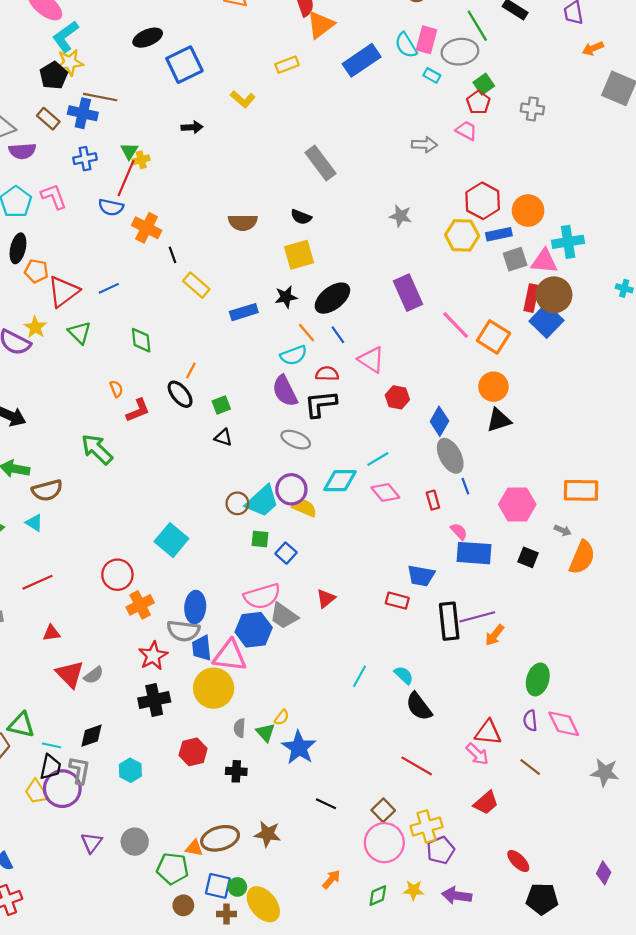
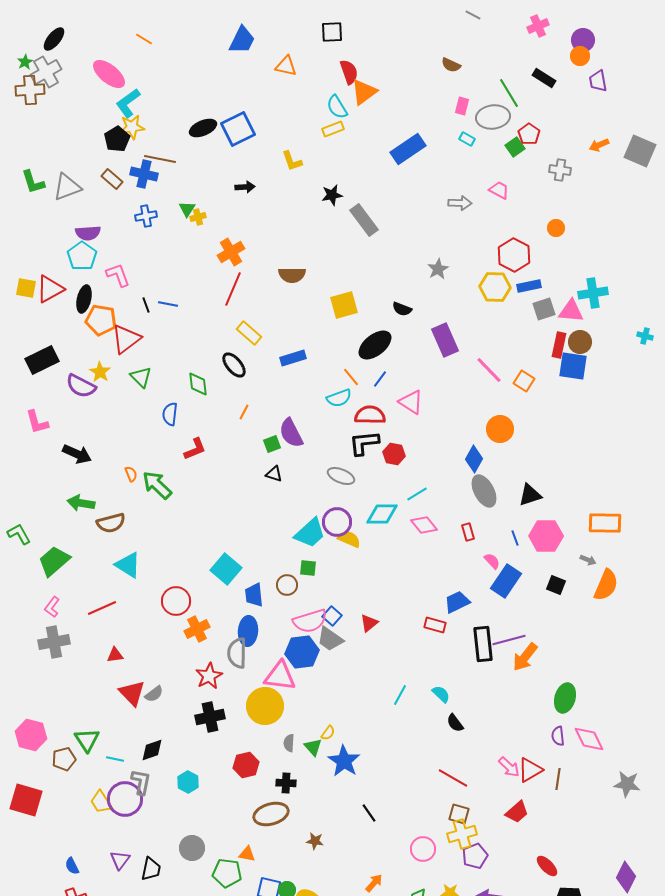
black ellipse: (148, 38) -> (203, 128), moved
pink rectangle: (426, 40) -> (462, 106), size x0.7
cyan semicircle: (406, 45) -> (337, 107), moved
orange arrow: (593, 48) -> (599, 145), moved
blue rectangle: (362, 60) -> (408, 149), moved
yellow L-shape: (243, 99) -> (292, 161), turned 30
red pentagon: (478, 102) -> (529, 134), moved
purple semicircle: (22, 151) -> (88, 233), moved
red line: (126, 178) -> (233, 289), moved
pink L-shape: (54, 196) -> (118, 275), moved
blue semicircle: (111, 207) -> (170, 414), moved, turned 85
orange circle: (528, 211) -> (556, 228), moved, size x0.6
gray star: (401, 216) -> (438, 269), turned 30
black semicircle: (301, 217) -> (402, 309), moved
orange cross: (147, 228) -> (231, 252), moved, turned 32
black line: (173, 255) -> (146, 305), moved
orange pentagon: (36, 271) -> (101, 320), size x1.4
blue line: (109, 288) -> (168, 304), moved, turned 36
brown circle: (554, 295) -> (580, 342), size x0.7
black star: (286, 297) -> (332, 195), moved
blue square: (546, 321) -> (573, 366), turned -36
blue line: (338, 335) -> (380, 379), turned 72
orange square: (493, 337) -> (524, 381), size x0.7
red semicircle: (327, 374) -> (370, 415), size x1.4
orange circle: (493, 387) -> (500, 429), moved
orange semicircle: (116, 389) -> (131, 474), moved
purple semicircle: (285, 391) -> (291, 433), moved
black ellipse: (180, 394) -> (234, 365), moved
red hexagon: (397, 397) -> (394, 454), moved
black triangle: (499, 420) -> (530, 495), moved
blue line: (465, 486) -> (515, 538), moved
brown circle: (237, 503) -> (287, 585), moved
cyan triangle: (34, 523) -> (128, 565), moved, size x1.6
blue square: (286, 553) -> (332, 616), moved
blue rectangle: (474, 553) -> (506, 581), turned -60
blue trapezoid: (421, 576) -> (457, 602), turned 144
gray semicircle: (183, 631) -> (237, 653), turned 84
orange arrow: (495, 635) -> (525, 657), size x1.4
blue trapezoid: (202, 648) -> (254, 595), moved
black semicircle: (419, 706) -> (455, 723), size x0.7
green triangle: (21, 725) -> (87, 740), turned 44
red triangle: (488, 732) -> (530, 770), moved, turned -36
black trapezoid: (50, 767) -> (151, 869), moved
brown line: (530, 767) -> (558, 779), turned 60
black line: (326, 804) -> (369, 813), turned 30
brown square: (383, 810) -> (459, 814), moved, turned -30
brown star: (268, 834) -> (315, 841), size x0.7
brown ellipse: (220, 838) -> (271, 814), moved
purple triangle: (91, 843) -> (120, 860), moved
pink circle: (384, 843) -> (423, 849), size x0.7
purple diamond: (604, 873) -> (626, 877), size x1.4

